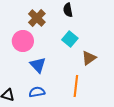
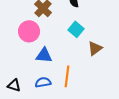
blue triangle: (38, 65) -> (44, 55), turned -42
orange line: (76, 86) -> (67, 76), moved

